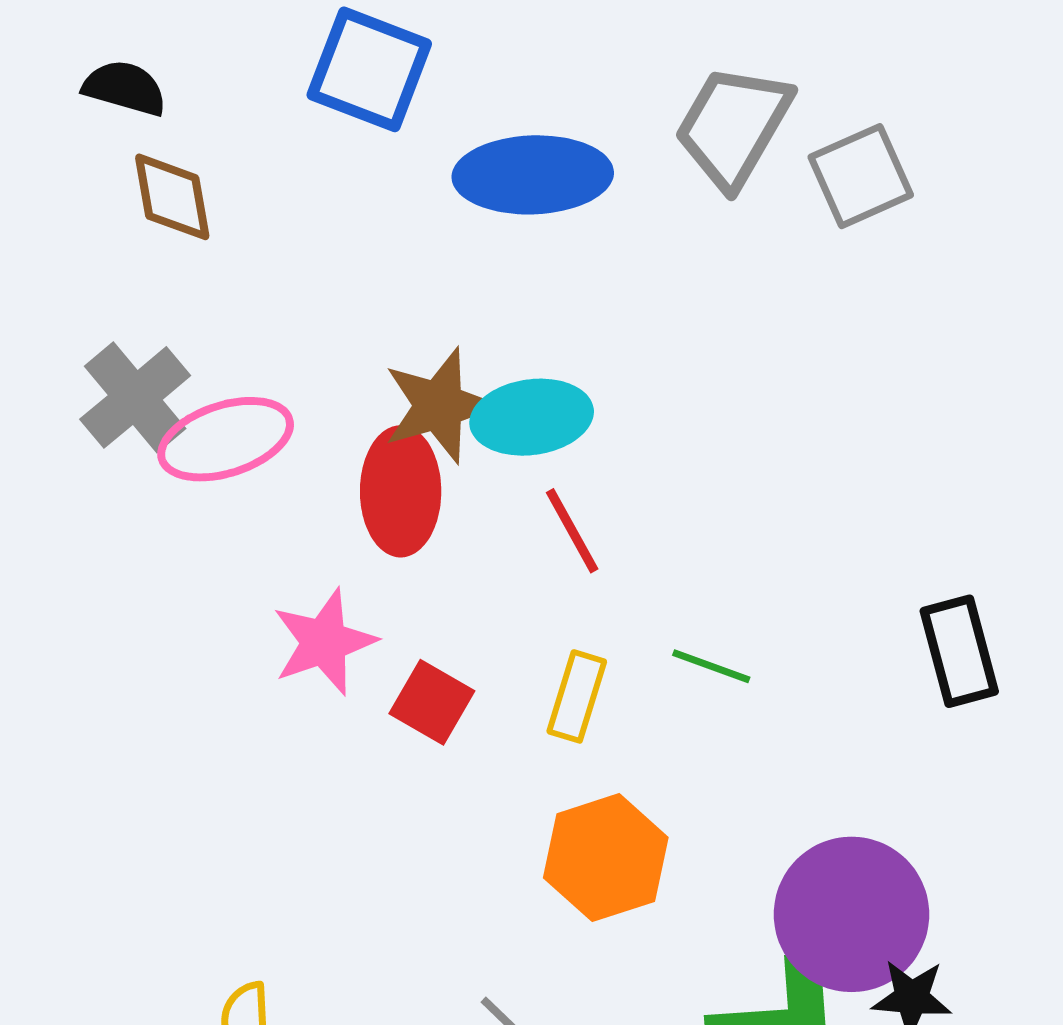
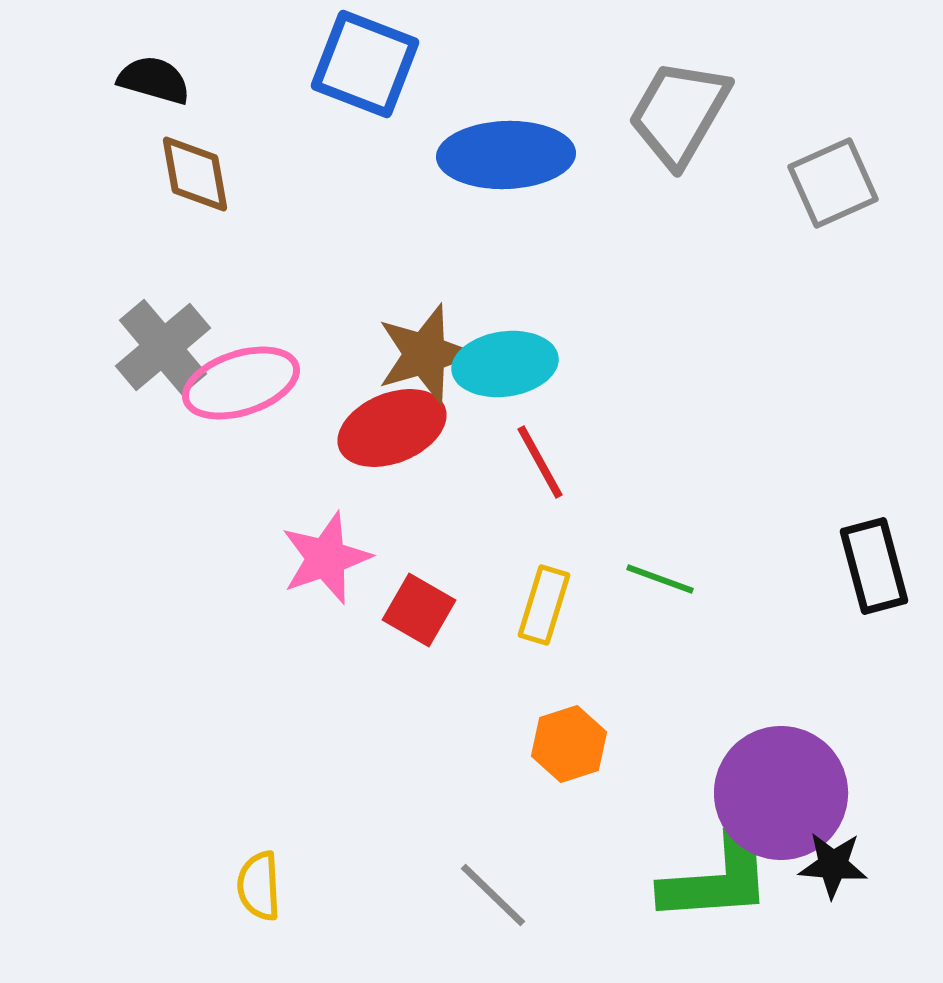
gray square: (861, 176) -> (833, 183), moved
red ellipse: (401, 491) -> (392, 428), turned 68
orange hexagon: (606, 858) -> (569, 744), size x0.7

